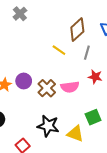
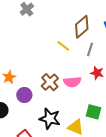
purple circle: (24, 81) -> (24, 95), moved
green square: (93, 117) -> (93, 112), turned 35

